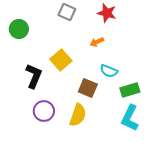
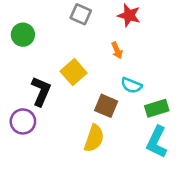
orange arrow: (97, 42) -> (117, 50), turned -88
purple circle: (44, 111) -> (23, 121), moved

